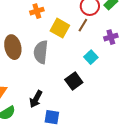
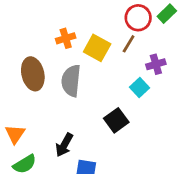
orange cross: (37, 11) -> (66, 38), moved
purple cross: (111, 37) -> (156, 64), moved

